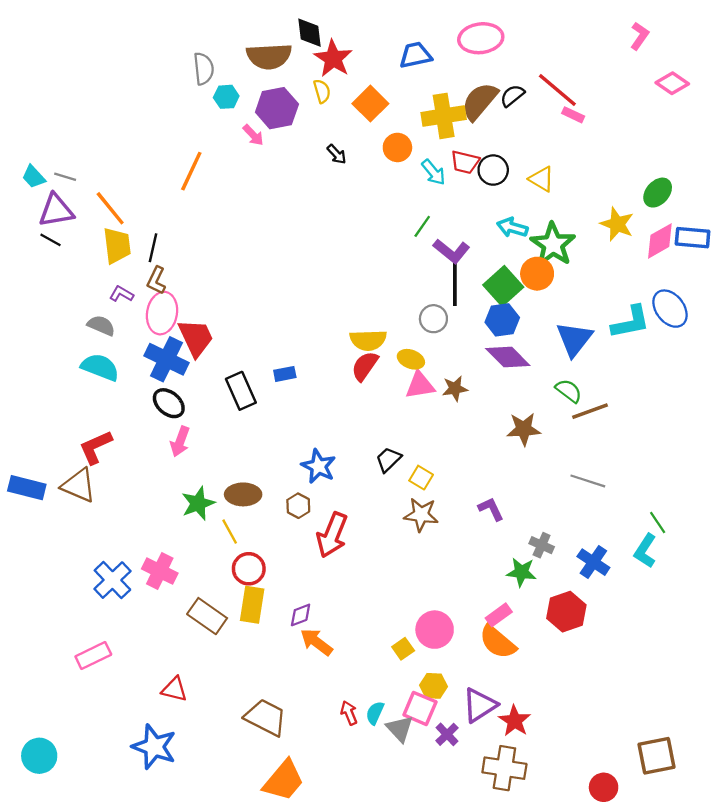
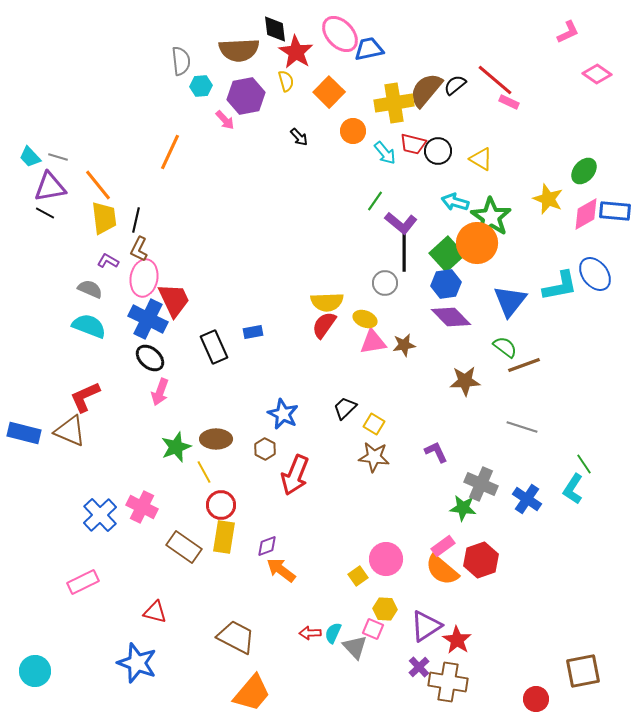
pink L-shape: (640, 36) -> (568, 32), turned 30
pink ellipse: (481, 38) -> (340, 34), moved, turned 54
orange circle: (537, 274) -> (477, 243), size x1.4
gray cross: (542, 545) -> (481, 484), size x1.5
red hexagon: (566, 612) -> (481, 560), moved
pink square: (420, 708) -> (373, 629), size x0.7
red arrow: (349, 713) -> (310, 633), turned -70
purple cross: (447, 734) -> (419, 667), moved

